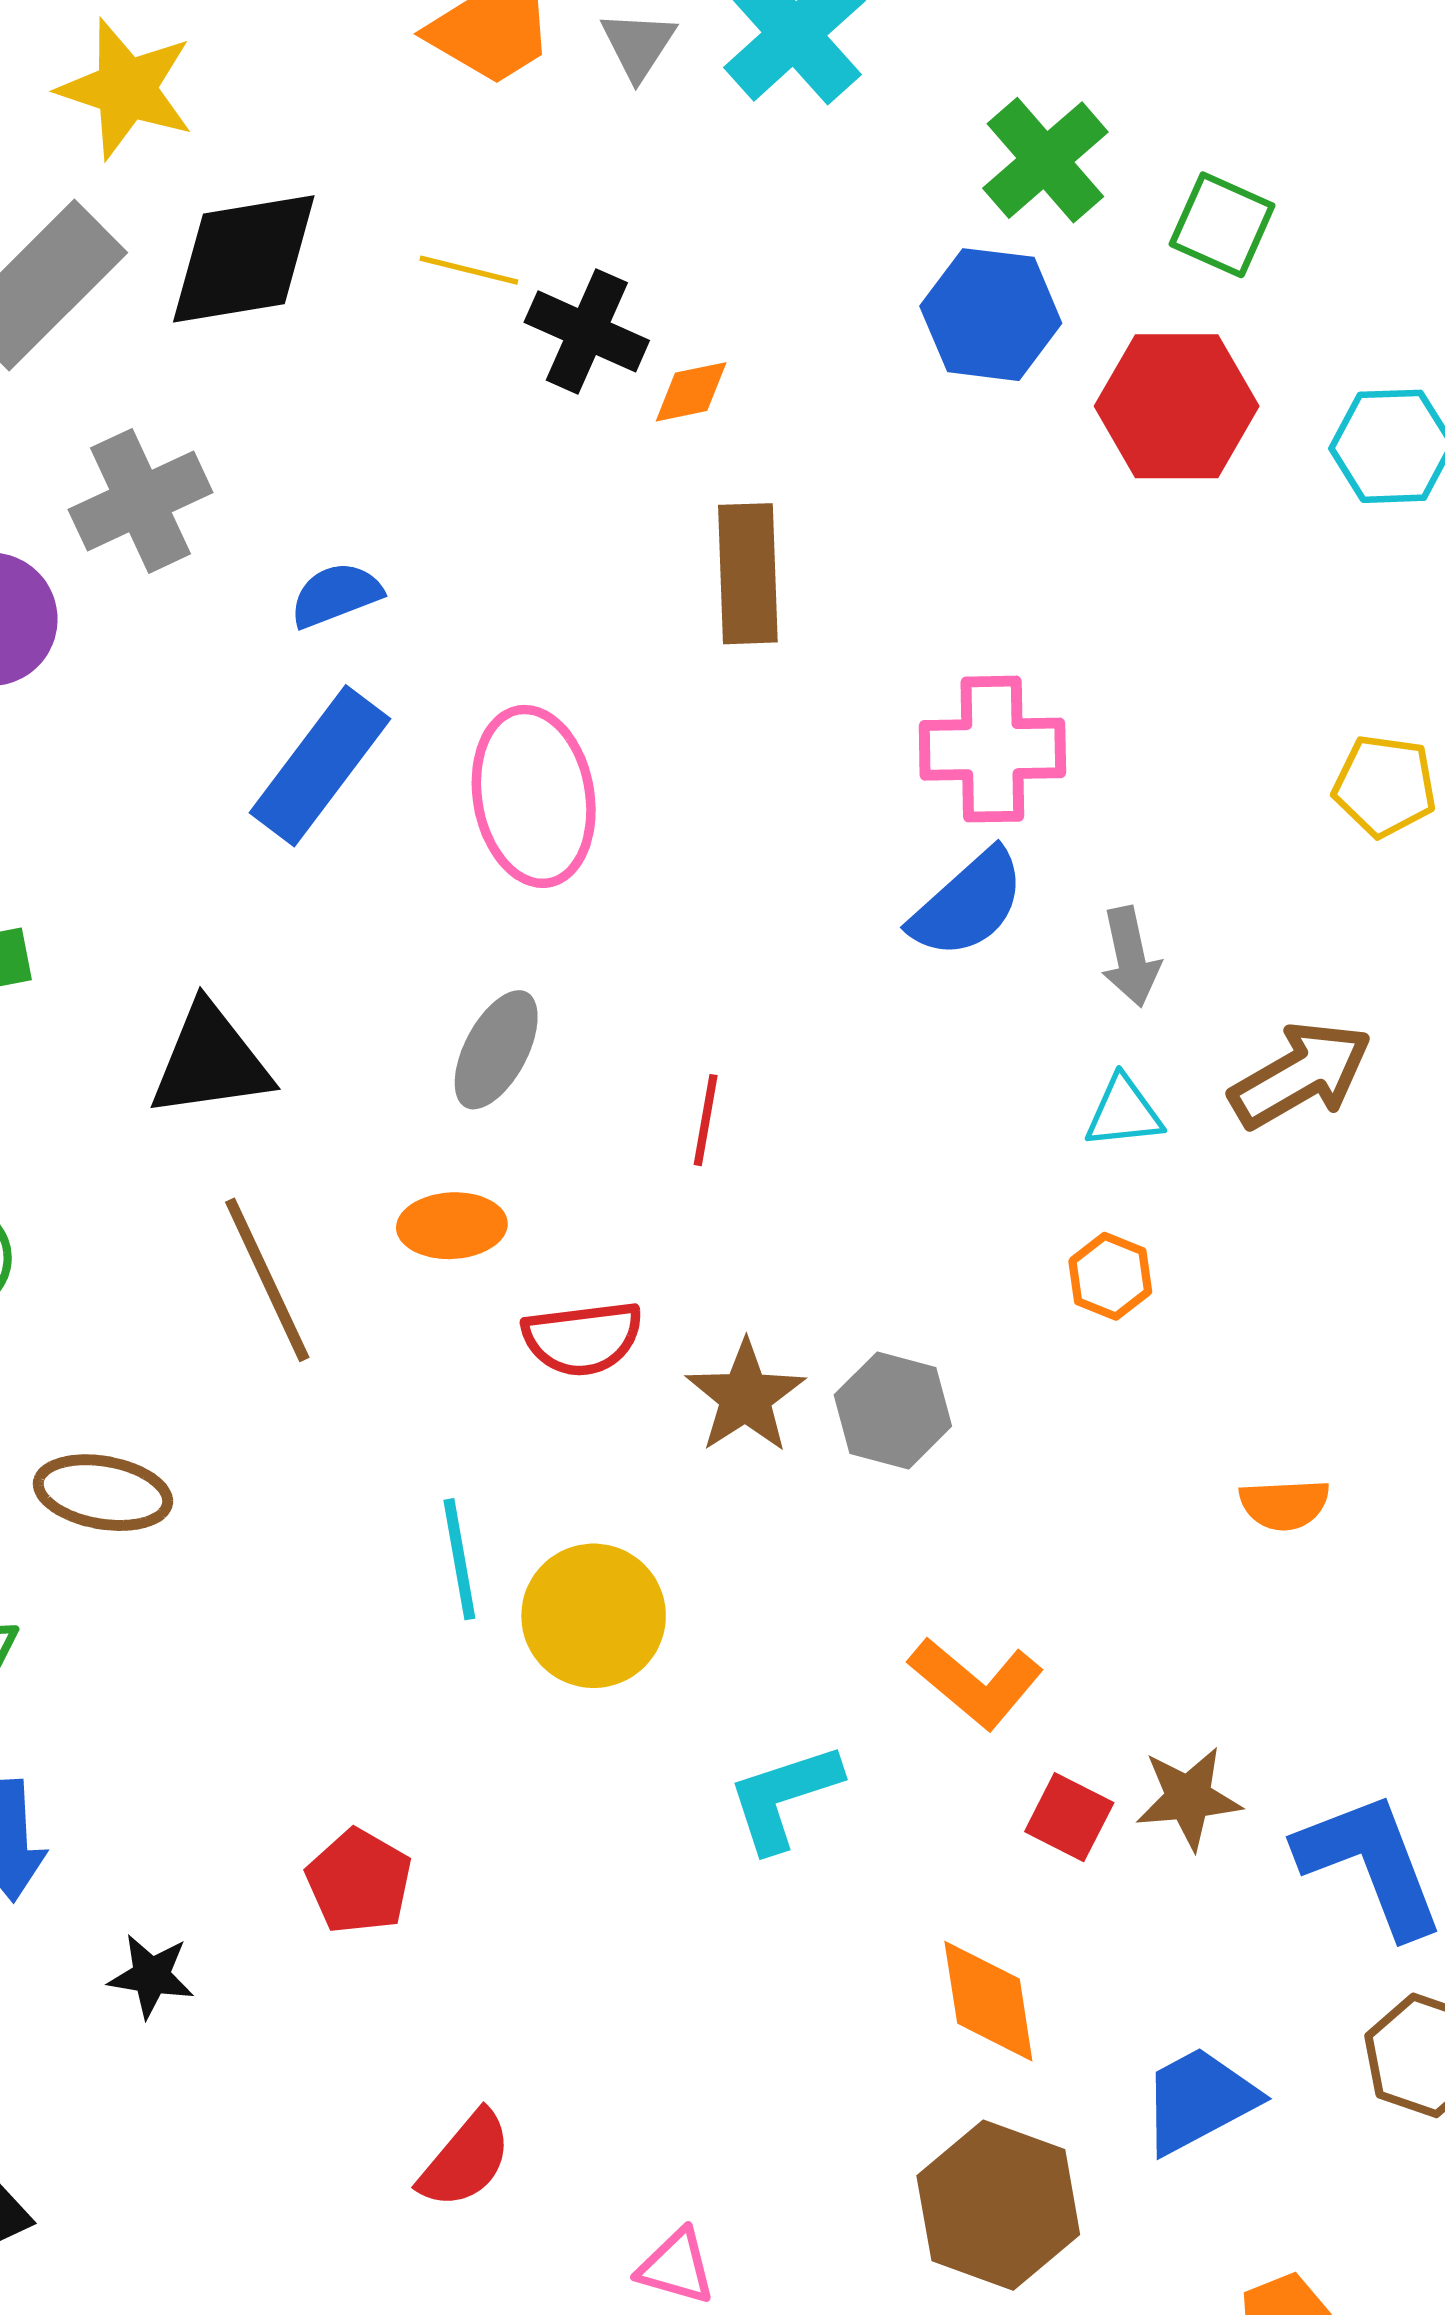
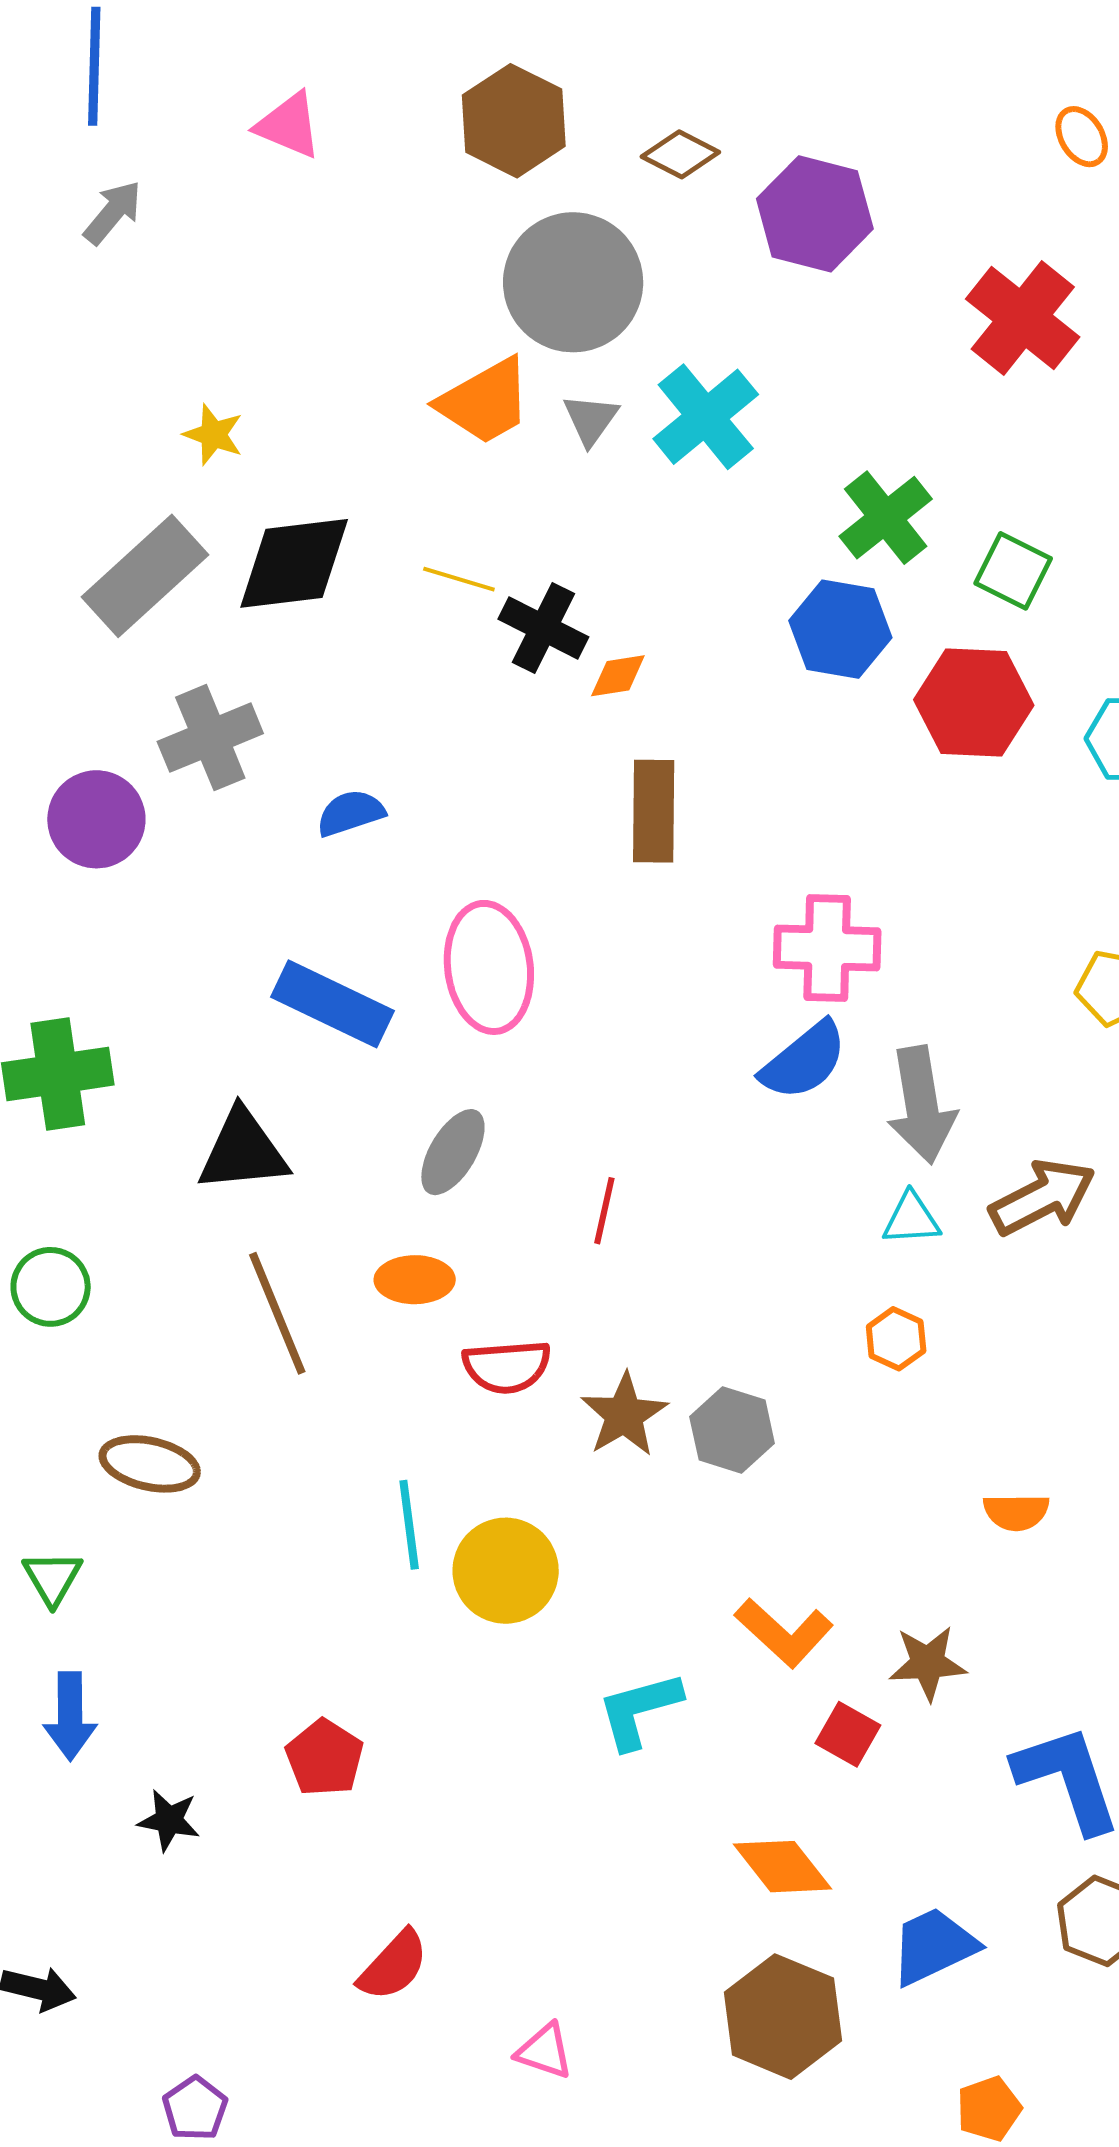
yellow star: (126, 89) -> (213, 435), size x0.6
blue rectangle: (320, 766) -> (333, 1004), moved, turned 76
gray arrow: (1130, 957) -> (921, 1105), size x1.6
brown star: (1188, 1798) -> (928, 1663), moved
orange diamond: (988, 2001) -> (782, 1867), turned -32

